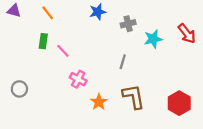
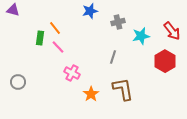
orange line: (48, 13) -> (55, 28), moved
red hexagon: (179, 103) -> (165, 61), moved

